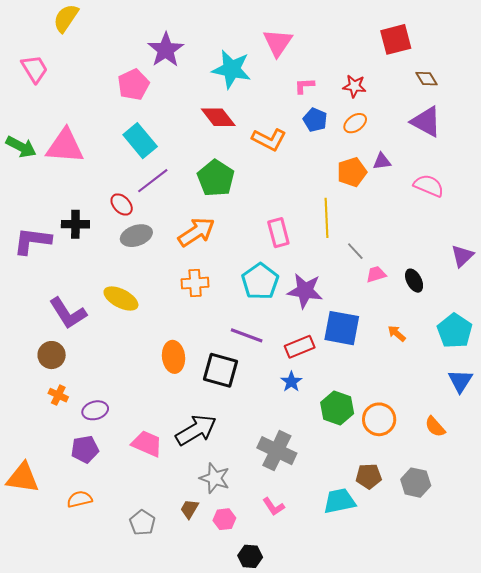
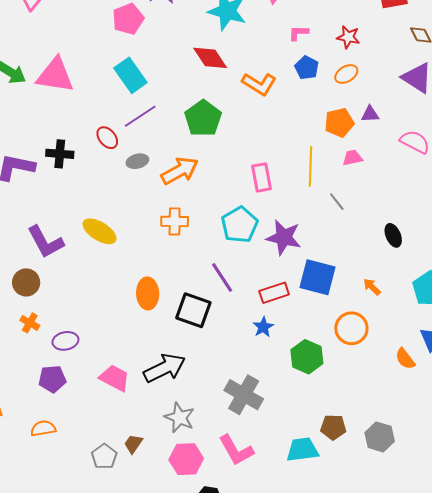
gray ellipse: (136, 236) -> (137, 161), moved, size x0.7
pink trapezoid: (376, 274) -> (352, 158), moved
purple line: (247, 335) -> (222, 278), turned 32
orange circle: (379, 419) -> (351, 328), moved
orange semicircle: (435, 427) -> (405, 359), moved
pink L-shape: (273, 507) -> (236, 450), size x1.6
brown trapezoid: (189, 509) -> (133, 444), moved
pink hexagon: (224, 519) -> (186, 459), size x1.5

